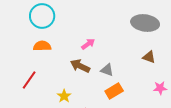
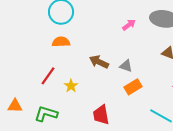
pink arrow: (88, 44) -> (129, 25), moved
yellow star: (64, 96) -> (71, 86), moved

